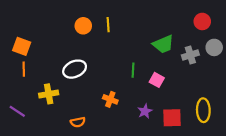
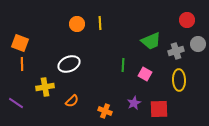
orange cross: (110, 99) -> (105, 111), moved
yellow ellipse: (203, 110) -> (179, 80), moved
orange semicircle: (78, 122) -> (72, 101), moved, turned -32

